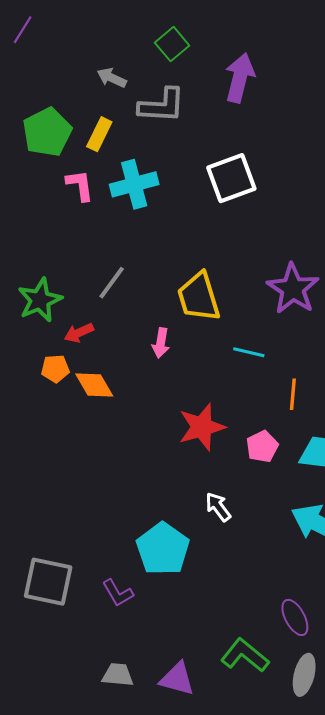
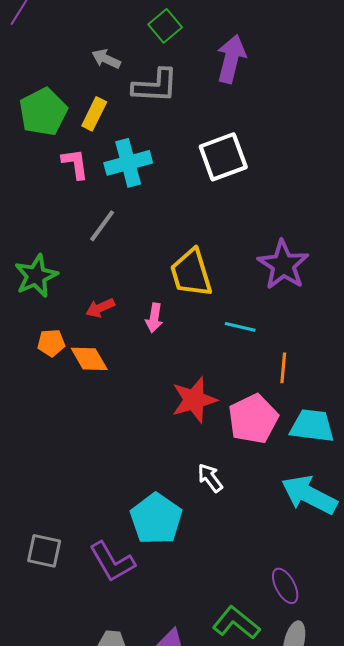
gray line: (112, 283) -> (102, 226), moved
red arrow: (79, 333) -> (100, 308), moved
pink pentagon: (262, 446) -> (253, 419), size x1.6
gray square: (48, 582) -> (44, 551), size x0.7
purple L-shape: (118, 593) -> (112, 562), size x1.5

